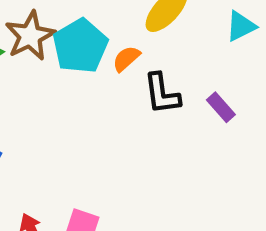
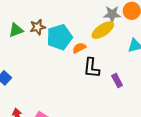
brown star: (30, 36) -> (38, 27), size x0.7

